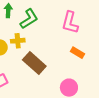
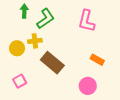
orange rectangle: (78, 53) -> (97, 60), moved

